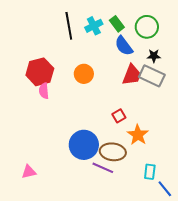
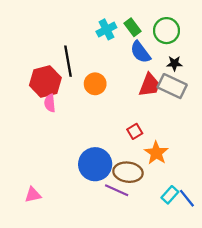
black line: (69, 26) -> (68, 61), moved
cyan rectangle: (150, 172) -> (170, 195), turned 35
blue line: (165, 189) -> (187, 198), moved

